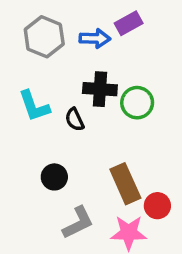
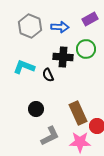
purple rectangle: (129, 23) -> (90, 19), moved
green circle: (137, 103) -> (86, 49), moved
cyan L-shape: (34, 106) -> (24, 67), turned 130

